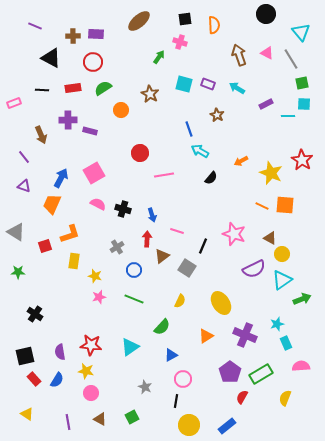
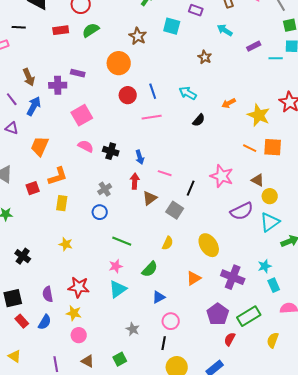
purple rectangle: (208, 84) -> (196, 10), moved
black line: (42, 90) -> (19, 27), moved
orange circle: (121, 110) -> (119, 63), moved, size x1.5
purple cross: (68, 120) -> (58, 85), moved
blue line: (189, 129) -> (153, 91), moved
blue arrow: (61, 178) -> (34, 106), moved
blue circle: (134, 270) -> (100, 212), moved
yellow star: (95, 276) -> (66, 244), moved
pink star: (99, 297) -> (116, 266), moved

